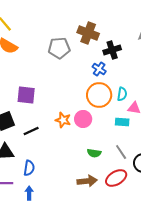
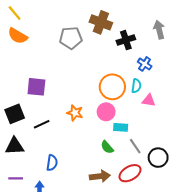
blue cross: (99, 69) -> (145, 64), moved
pink circle: (83, 119) -> (106, 112), moved
cyan rectangle: (122, 122) -> (121, 127), moved
green semicircle: (94, 153) -> (107, 147), turned 40
blue semicircle: (29, 168) -> (52, 163), moved

